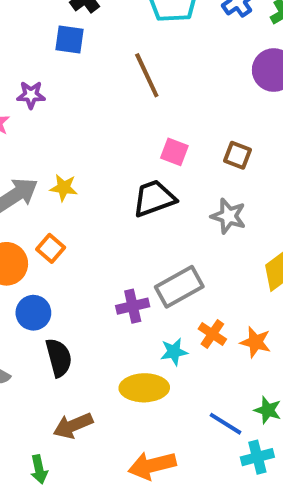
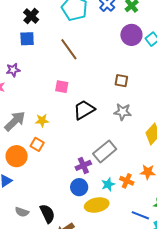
pink square: (174, 152) -> (62, 87), moved
yellow star: (64, 188) -> (42, 120), moved
blue circle: (33, 313) -> (79, 187), moved
orange cross: (212, 334) -> (127, 181), moved
black semicircle: (59, 358) -> (47, 214), moved

